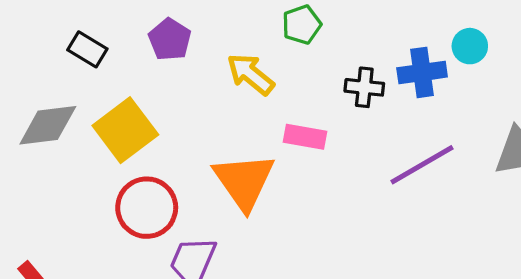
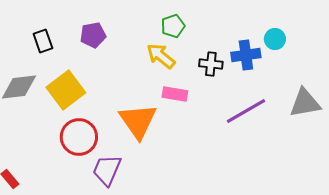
purple pentagon: (170, 40) -> (93, 35), turned 30
black rectangle: (87, 49) -> (43, 41), turned 40
yellow arrow: (251, 74) -> (161, 56), moved

